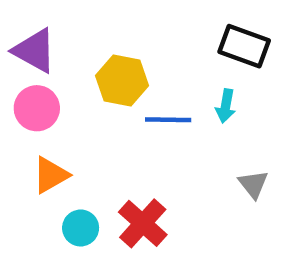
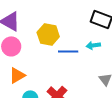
cyan arrow: (226, 106) -> (93, 45), turned 72

